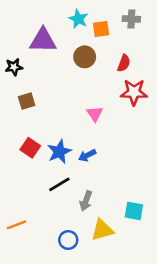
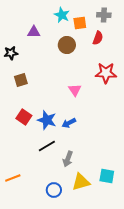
purple triangle: (43, 40) -> (34, 32), size x0.6
red semicircle: (124, 63) -> (98, 38), moved
blue star: (59, 152) -> (47, 120), turned -30
cyan square: (134, 211) -> (107, 176), moved

